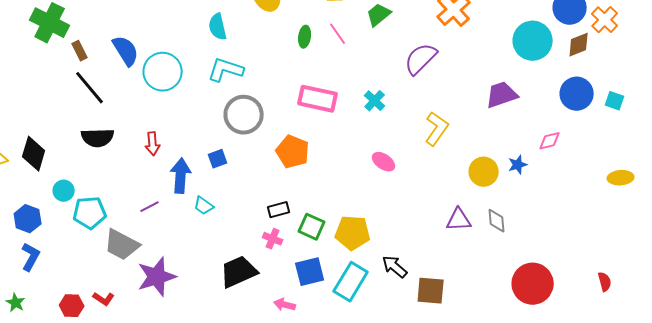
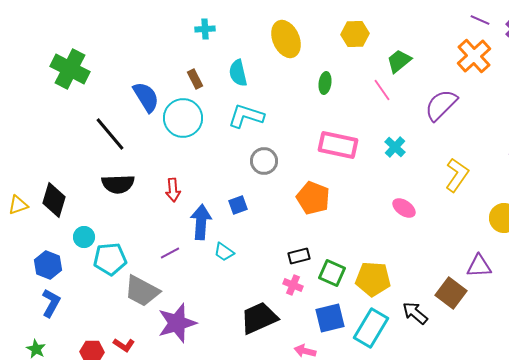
pink line: (338, 34) -> (382, 90), moved
brown rectangle: (80, 51) -> (195, 79), moved
gray circle: (244, 115) -> (264, 161), size x0.7
brown square: (431, 291) -> (451, 293), moved, turned 32

